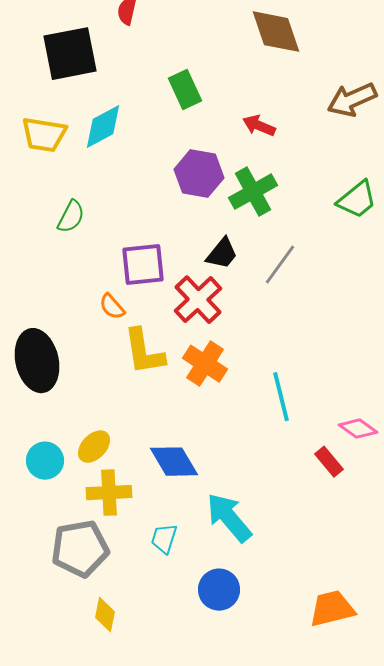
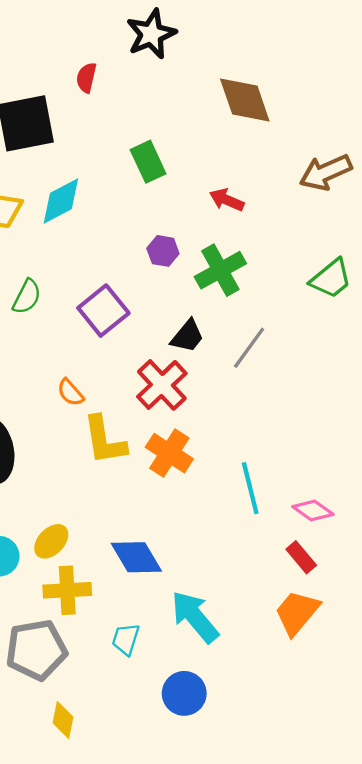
purple hexagon: (199, 174) -> (163, 251), size x0.6
purple square: (143, 265) -> (103, 311), moved, turned -33
pink diamond: (358, 429) -> (313, 510), moved
orange trapezoid: (332, 609) -> (297, 613), moved, turned -36

